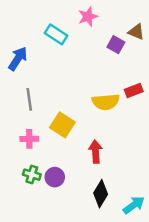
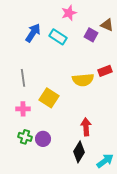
cyan rectangle: (56, 34) -> (58, 37), moved
blue arrow: (18, 59) -> (33, 33), moved
red arrow: (96, 152) -> (86, 127), moved

